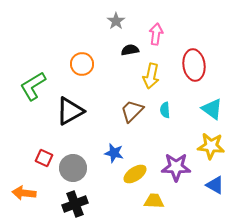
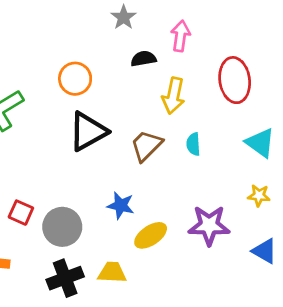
black triangle: (70, 111) -> (88, 131), moved
yellow star: (211, 146) -> (259, 195), size x0.6
yellow trapezoid: (154, 201) -> (112, 272), moved

